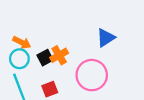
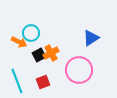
cyan circle: (19, 59) -> (31, 33), moved

